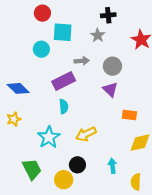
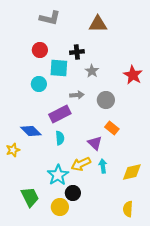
black cross: (108, 15) -> (77, 52), moved
blue diamond: (18, 88) -> (31, 131), moved
purple triangle: (110, 89) -> (95, 143), moved
orange rectangle: (129, 115) -> (112, 128), moved, turned 32
cyan star: (49, 137) -> (58, 175), moved
cyan arrow: (112, 166) -> (103, 166), moved

